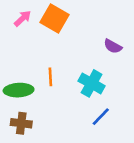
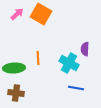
purple semicircle: (113, 46) -> (85, 49), moved, turned 64
blue line: (101, 117) -> (76, 88), turned 56

